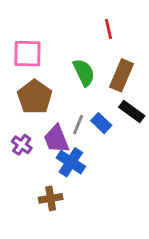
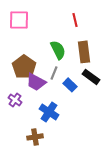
pink square: (27, 54) -> (19, 20), moved
brown rectangle: (122, 75) -> (84, 52), turned -30
gray line: (78, 125) -> (54, 73), moved
purple trapezoid: (56, 139) -> (36, 82), moved, turned -40

